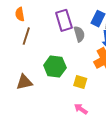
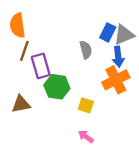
orange semicircle: (20, 14) -> (17, 25), size x1.5
purple rectangle: (64, 20) -> (41, 66), moved

